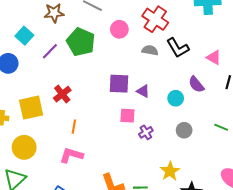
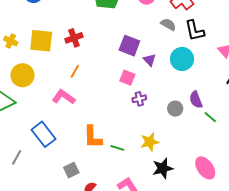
purple semicircle: (196, 84) -> (196, 100), moved
cyan circle: (176, 98) -> (182, 59), moved, size x1.5

